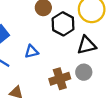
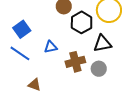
brown cross: (60, 79) -> (75, 62), moved

